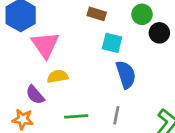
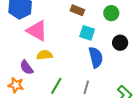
black circle: (159, 33) -> (120, 43), moved
pink triangle: (45, 45) -> (37, 31), turned -30
green line: (76, 116) -> (56, 86), turned -60

